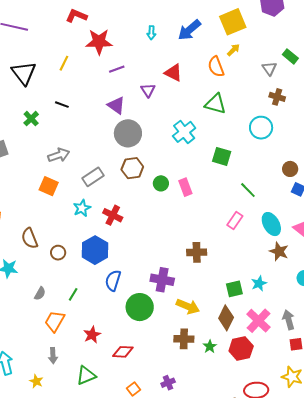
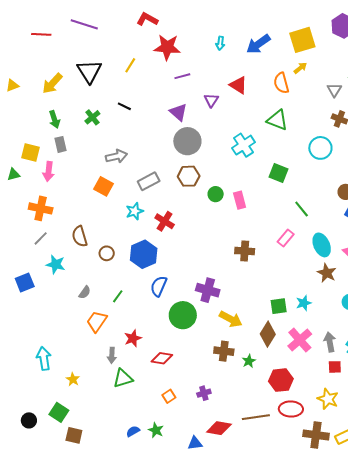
brown cross: (197, 252) -> (245, 251), moved
red hexagon: (241, 348) -> (281, 380), moved
gray arrow: (53, 356) -> (112, 355), moved

